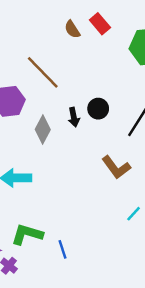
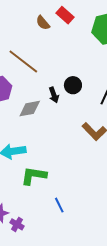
gray diamond: (43, 130) -> (30, 109), turned 60
green L-shape: (27, 234) -> (34, 176), moved

